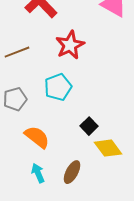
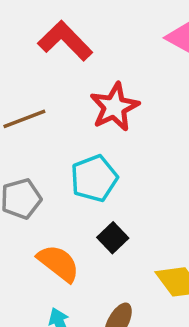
black square: (89, 126) -> (113, 238), moved

